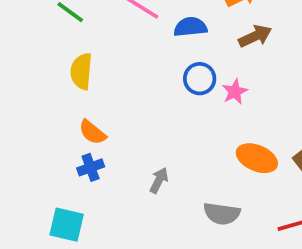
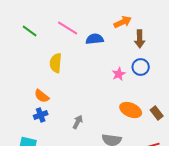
brown arrow: (255, 36) -> (140, 39), moved, turned 114
yellow semicircle: (81, 71) -> (56, 63), moved
blue circle: (200, 79) -> (141, 67), moved

